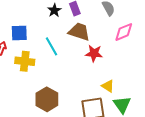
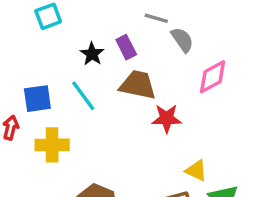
cyan line: (51, 46) -> (83, 96), moved

